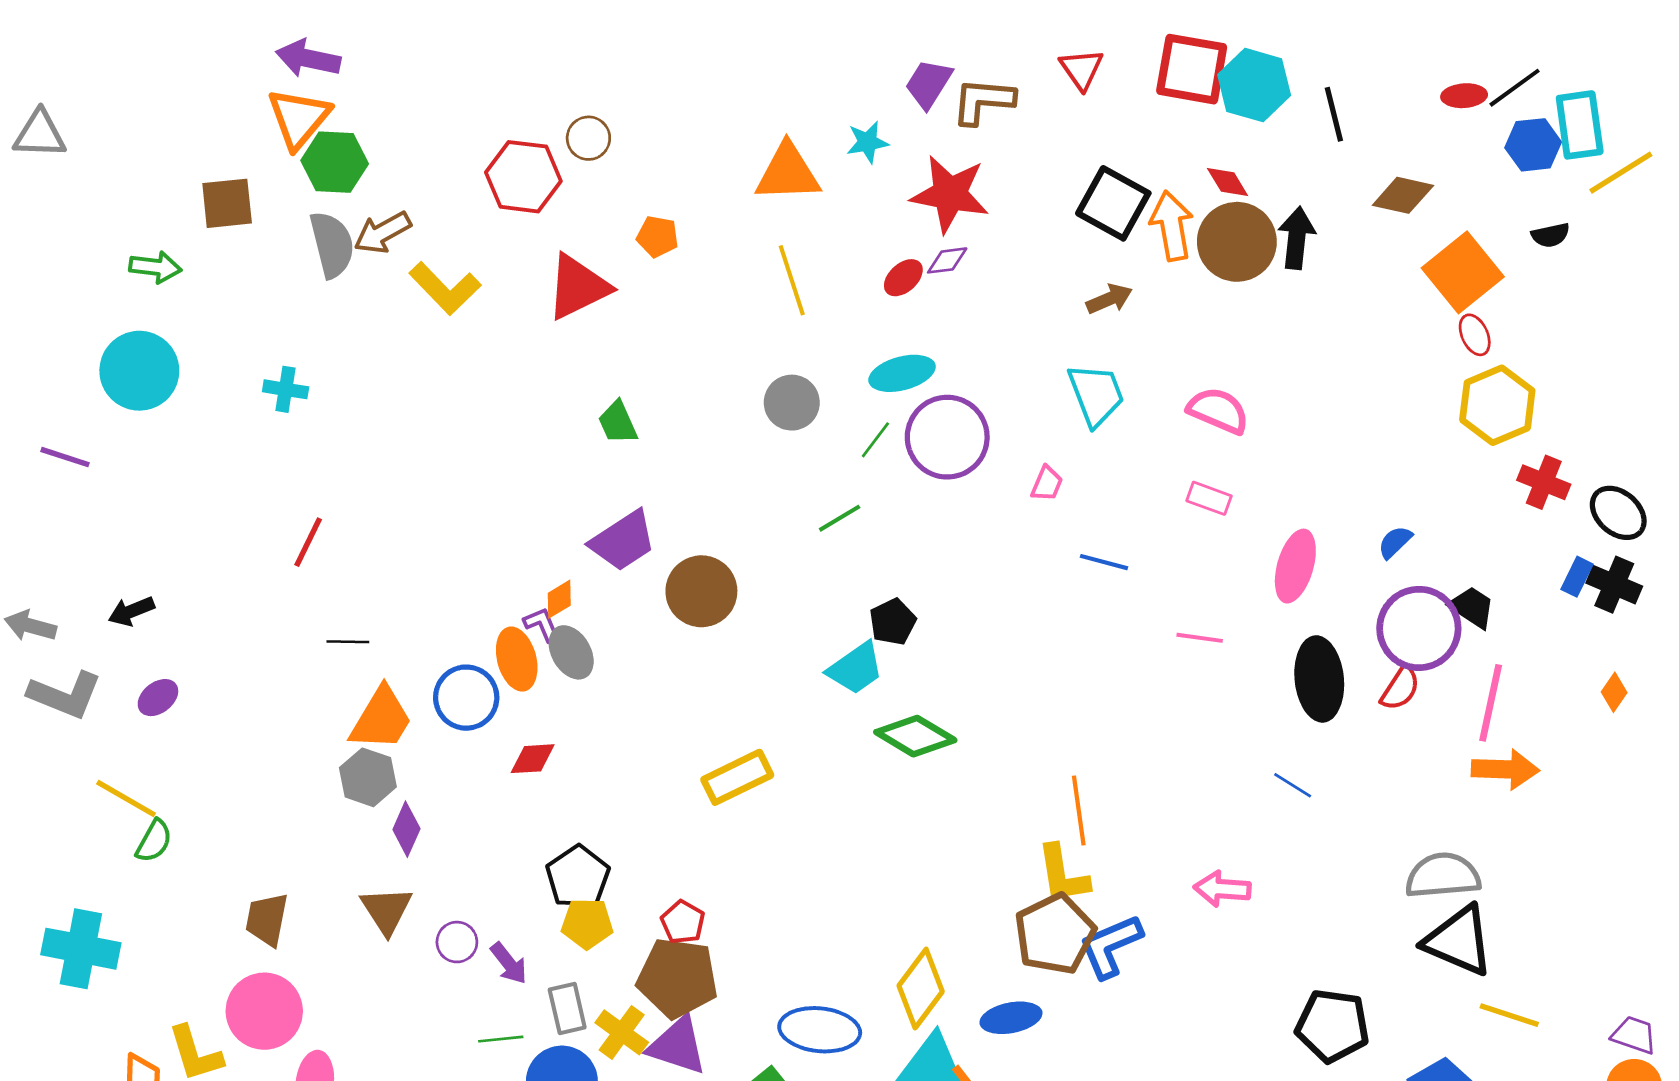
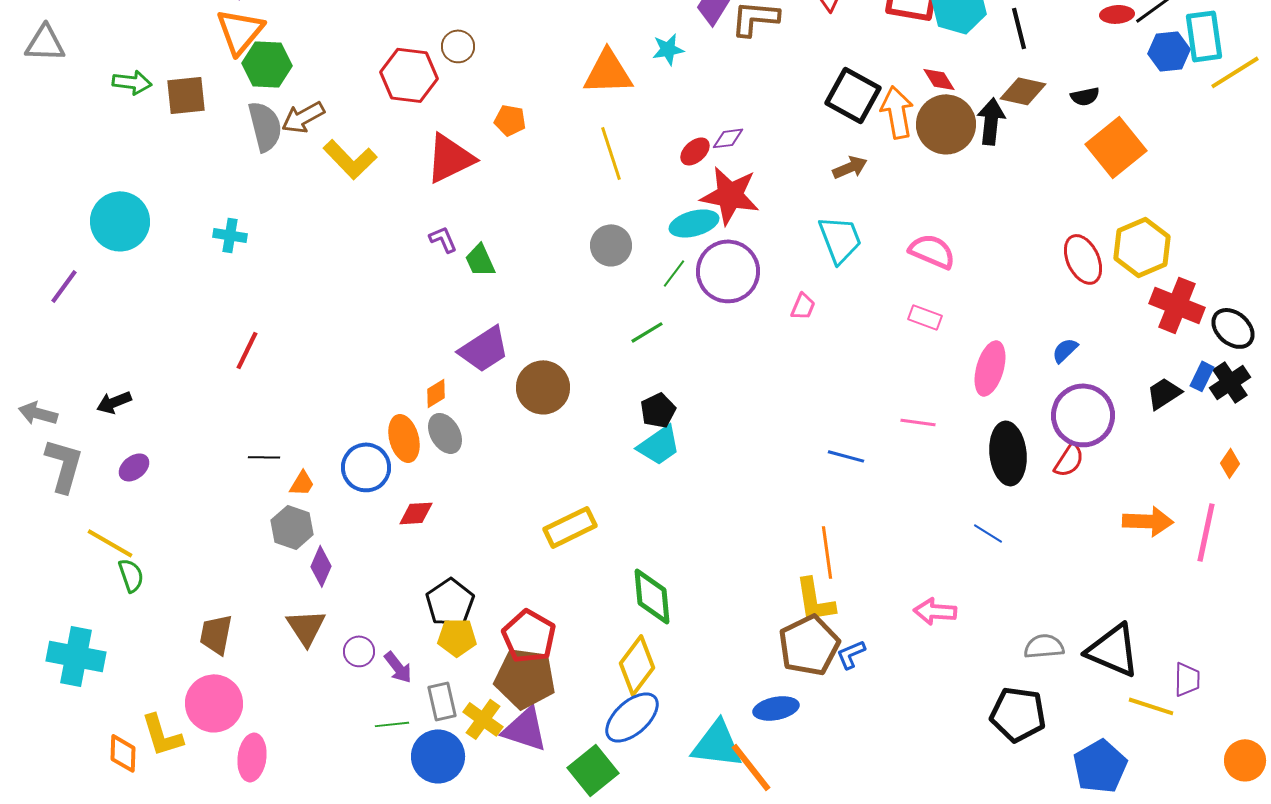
red star: (950, 194) -> (730, 195), moved
brown diamond: (1403, 195) -> (1023, 91), moved
black semicircle: (1550, 235) -> (1085, 96), moved
green arrow: (155, 267) -> (132, 82), moved
red ellipse: (1475, 335) -> (1083, 259), moved, size x1.6
purple line: (65, 457) -> (64, 286), turned -72
red cross: (1544, 482) -> (1177, 305), size x1.4
blue line: (1104, 562) -> (846, 456), moved
black cross: (1614, 585) -> (1230, 382), turned 33
black trapezoid: (1472, 607) -> (1164, 393), moved, turned -66
black pentagon: (893, 622) -> (658, 410), moved
purple L-shape: (542, 624) -> (443, 239), moved
black line: (348, 642) -> (264, 457), moved
gray L-shape: (65, 695) -> (64, 465), turned -96
pink line: (1491, 703) -> (1206, 532), moved
orange trapezoid: (381, 719) -> (302, 483), size x0.5
green diamond: (915, 736) -> (652, 596), moved, turned 54
green semicircle: (154, 841) -> (131, 575), turned -48
gray semicircle: (1443, 876) -> (1044, 646), moved, size x0.7
red pentagon: (683, 922) -> (529, 636), size x1.6
blue L-shape: (1111, 946) -> (851, 654), size x0.6
yellow diamond: (921, 989) -> (637, 665), moved
blue ellipse: (820, 1030) -> (632, 717), turned -48
purple trapezoid: (1634, 1035) -> (1187, 679), moved, turned 72

